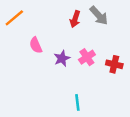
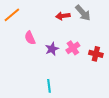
red arrow: (75, 19) -> (63, 16), turned 64
cyan line: (77, 102) -> (49, 86), moved

